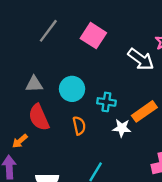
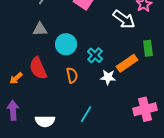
gray triangle: (34, 84) -> (40, 29), moved
cyan cross: (106, 102) -> (95, 55), turned 35
orange arrow: (20, 141) -> (16, 78), moved

